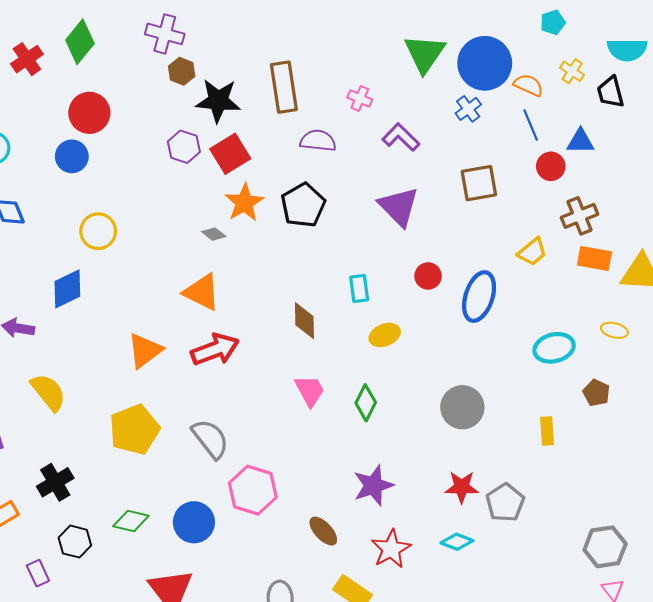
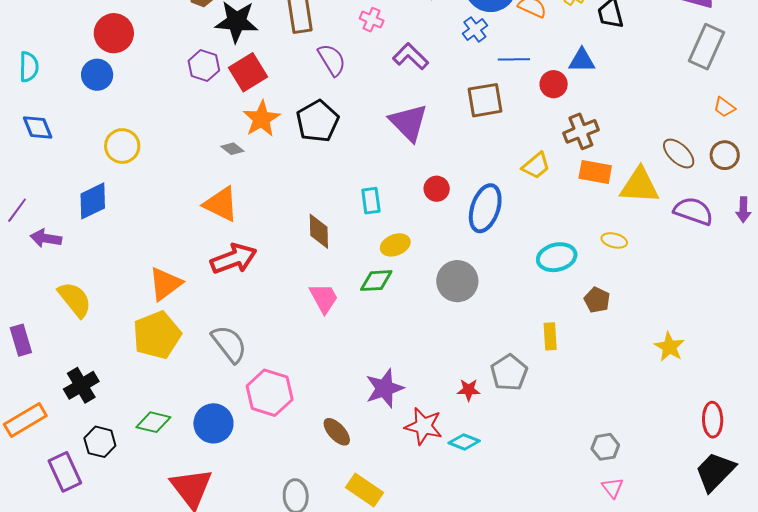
blue line: (531, 125) -> (514, 59), moved, turned -68
purple semicircle: (318, 141) -> (332, 60), turned 52
orange triangle: (145, 351) -> (165, 284), moved
green diamond: (366, 403) -> (376, 281), moved, turned 60
gray circle: (462, 407) -> (457, 281), moved
red star: (462, 487) -> (469, 390), size x0.7
gray pentagon: (505, 503) -> (509, 373), moved
gray hexagon: (605, 547) -> (605, 447), size x0.7
red star: (391, 549) -> (424, 426), moved, turned -30
purple rectangle: (38, 573) -> (65, 472), size x1.5

